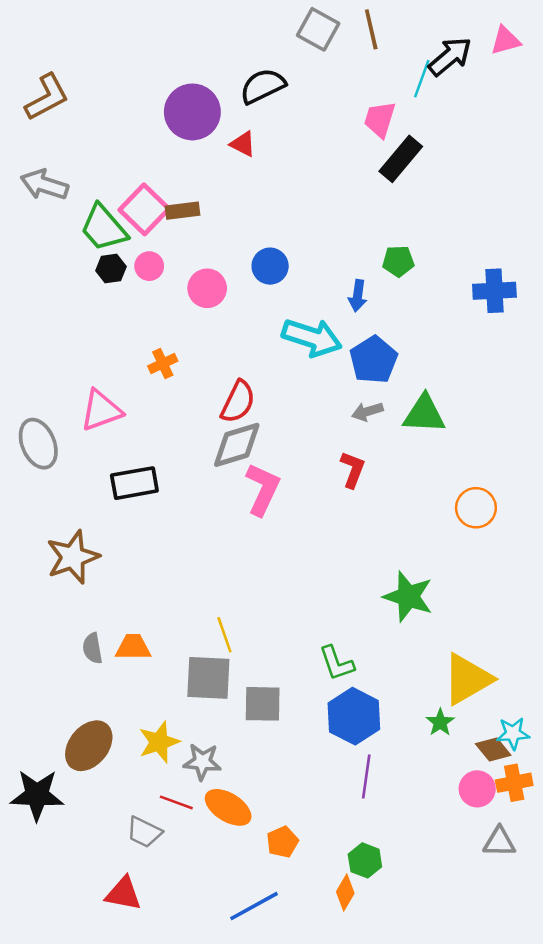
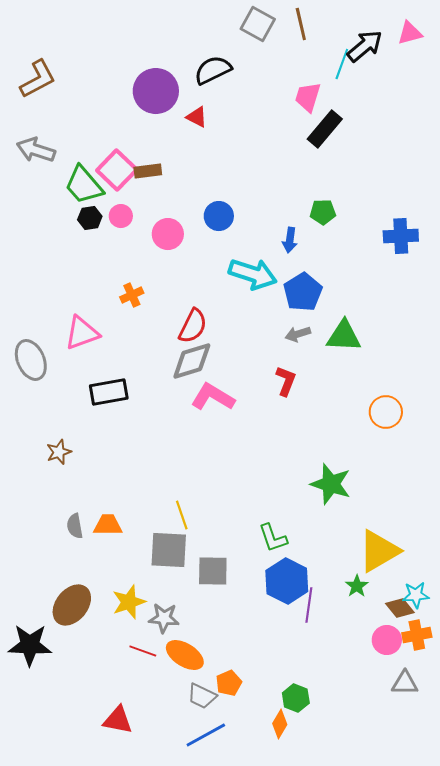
pink L-shape: (263, 489) -> (213, 397), turned -84
brown star: (73, 557) -> (59, 452), size x0.6
purple line: (366, 777) -> (309, 605), moved
gray trapezoid: (144, 832) -> (202, 696), moved
red triangle: (123, 894) -> (118, 720), moved

